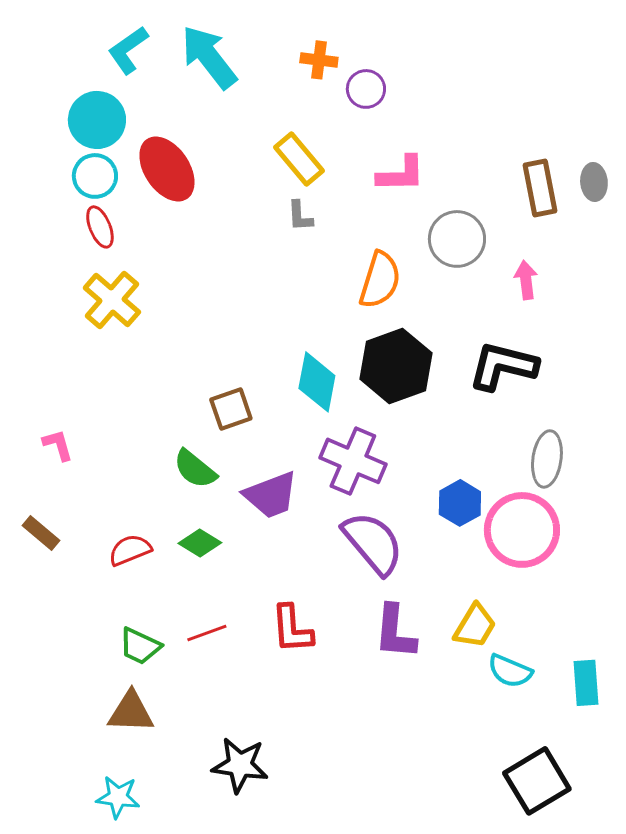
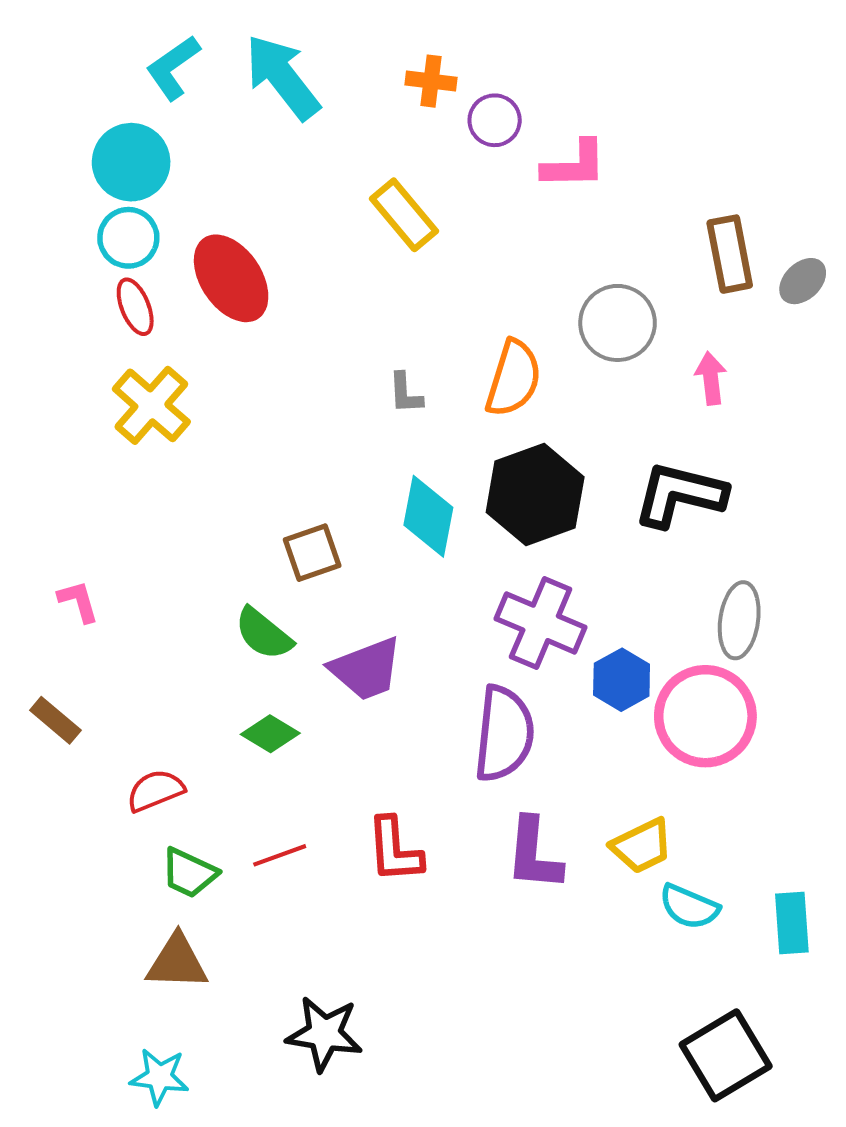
red ellipse: (167, 169) -> (231, 278), moved
pink L-shape: (401, 174) -> (574, 165), moved
gray ellipse: (594, 182) -> (803, 281), moved, turned 51
gray L-shape: (300, 216) -> (405, 393), moved
purple cross: (353, 461) -> (541, 623), moved
purple semicircle: (373, 543) -> (504, 734), turned 46
red semicircle: (130, 550) -> (155, 791), moved
yellow trapezoid: (475, 626) -> (642, 846), turned 33

